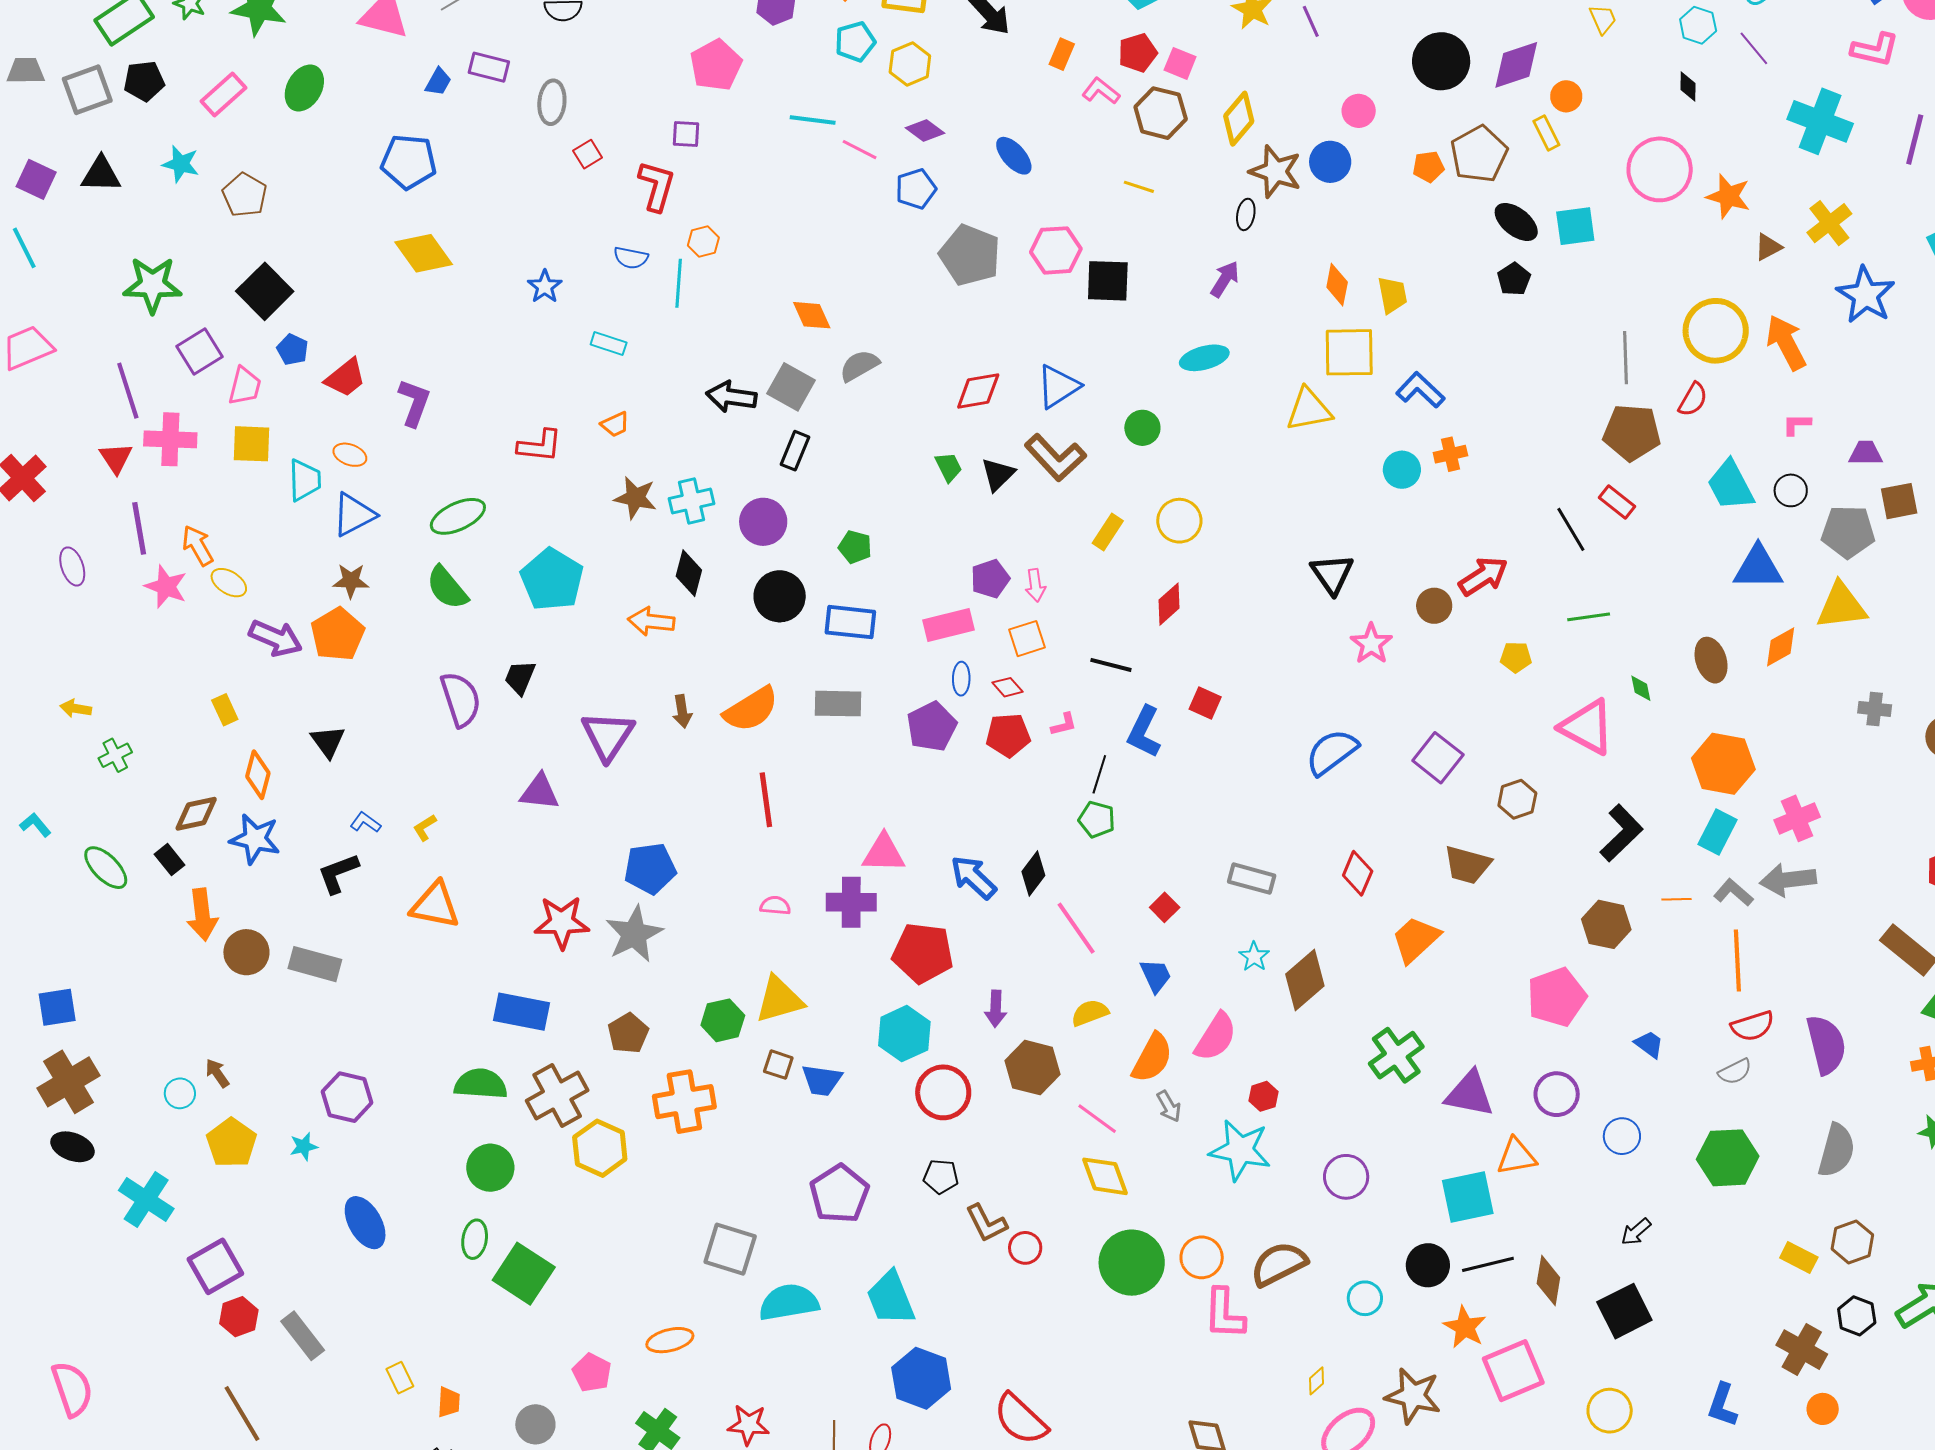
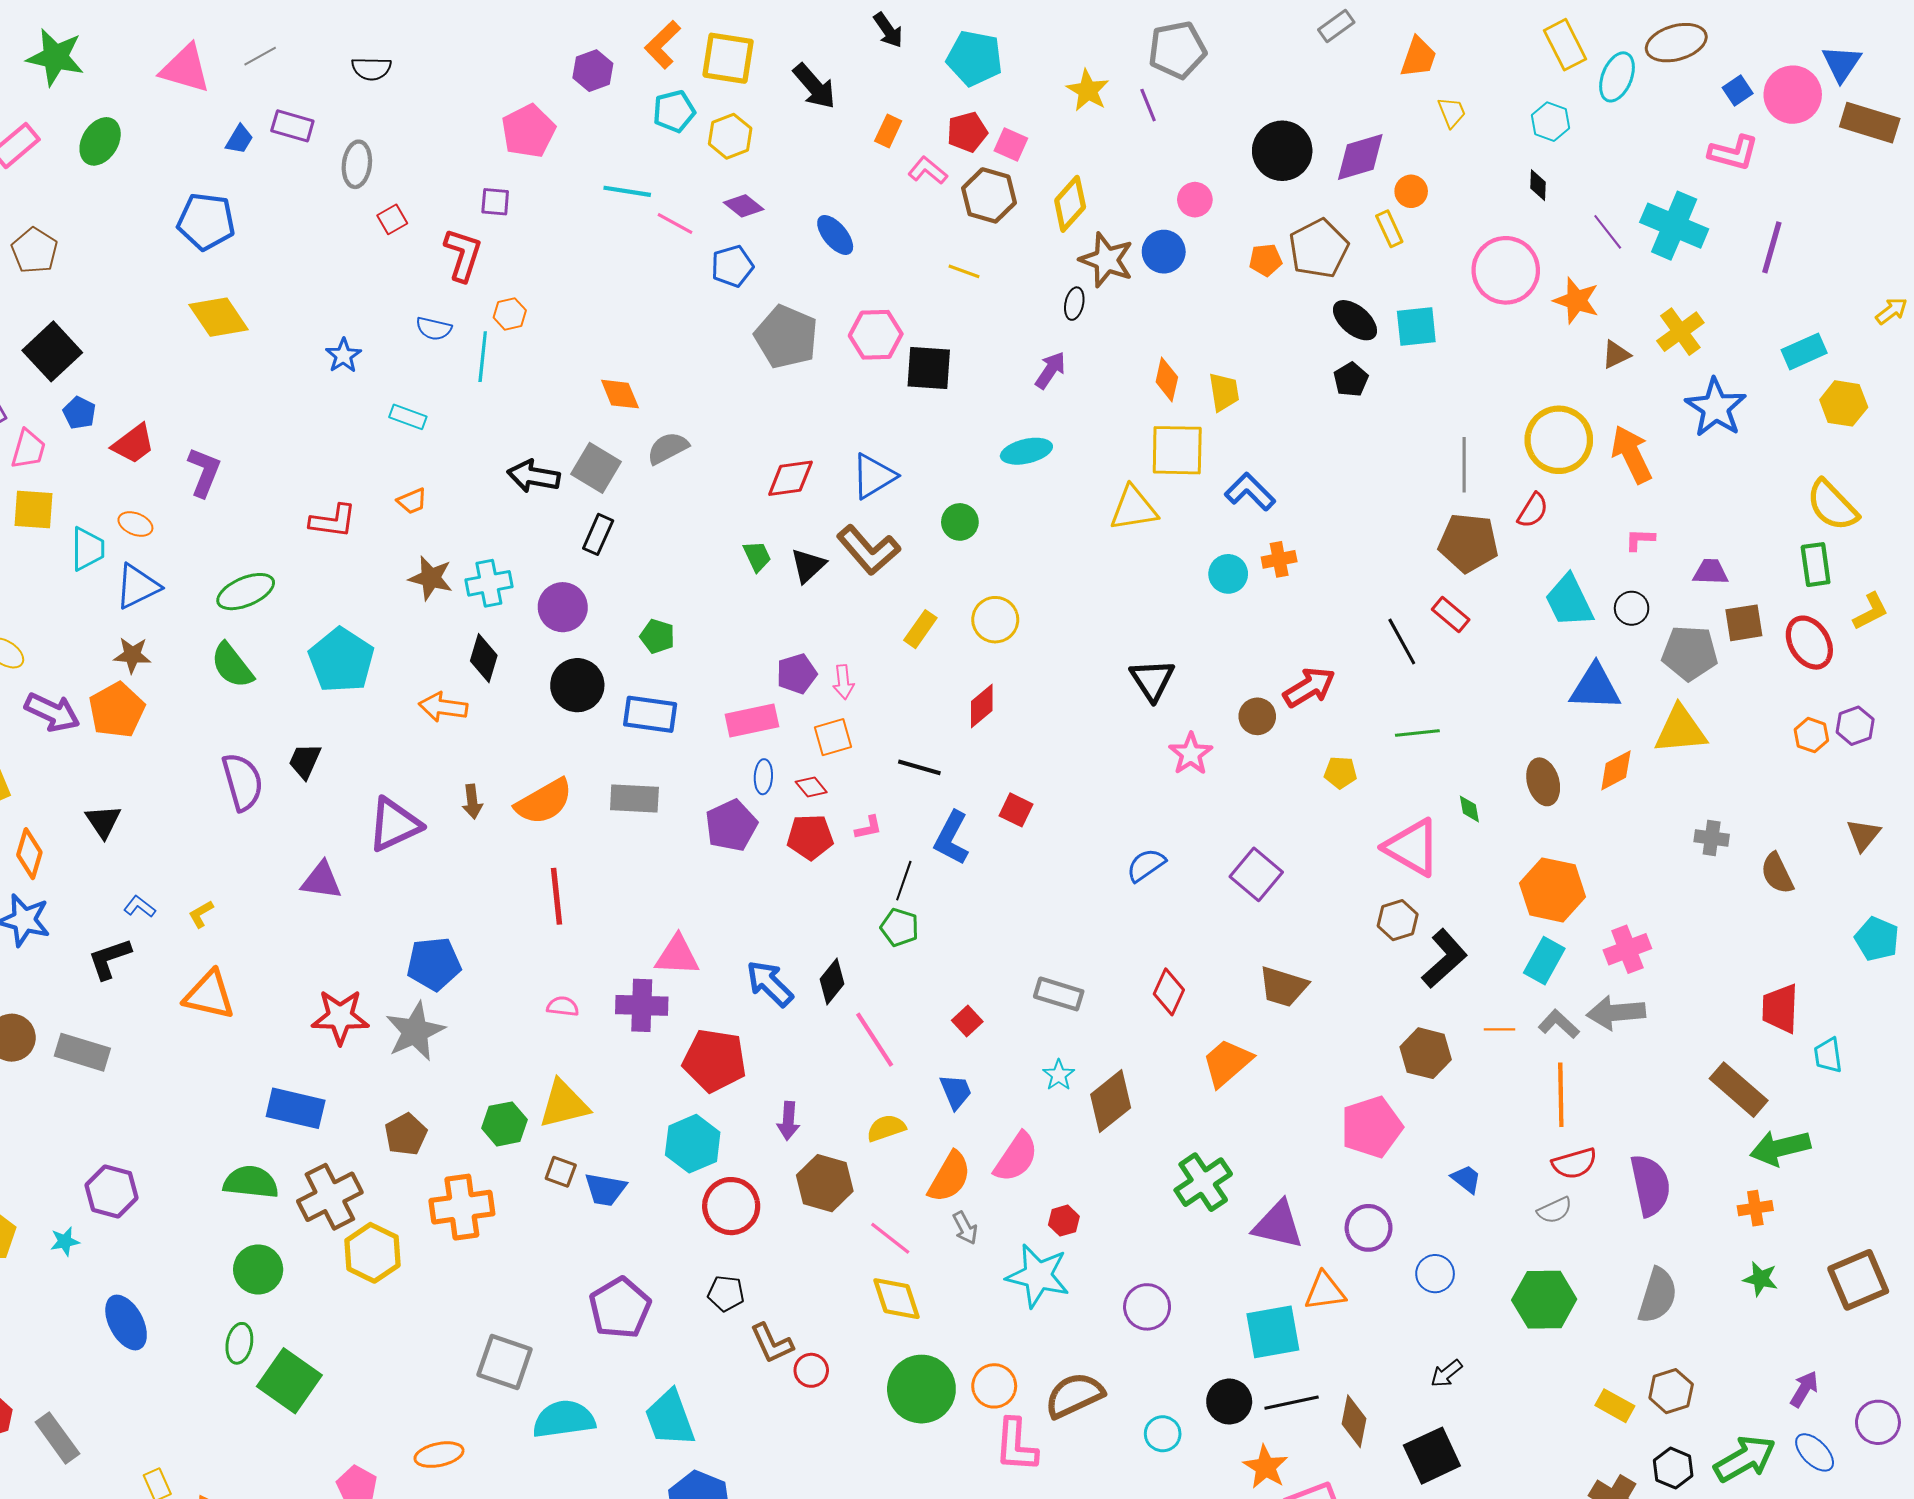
purple line: (1754, 48) -> (1608, 232), moved
purple triangle: (608, 736) -> (394, 824), turned 30
blue semicircle: (1332, 752) -> (1146, 865), size x0.7
brown hexagon: (1517, 799) -> (1398, 920), moved

